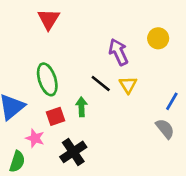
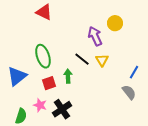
red triangle: (49, 19) -> (44, 12), turned -36
yellow circle: (158, 38) -> (115, 23), moved
pink star: (35, 138) -> (40, 105), moved

